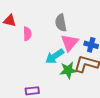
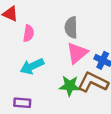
cyan arrow: (55, 56) -> (32, 66), moved

